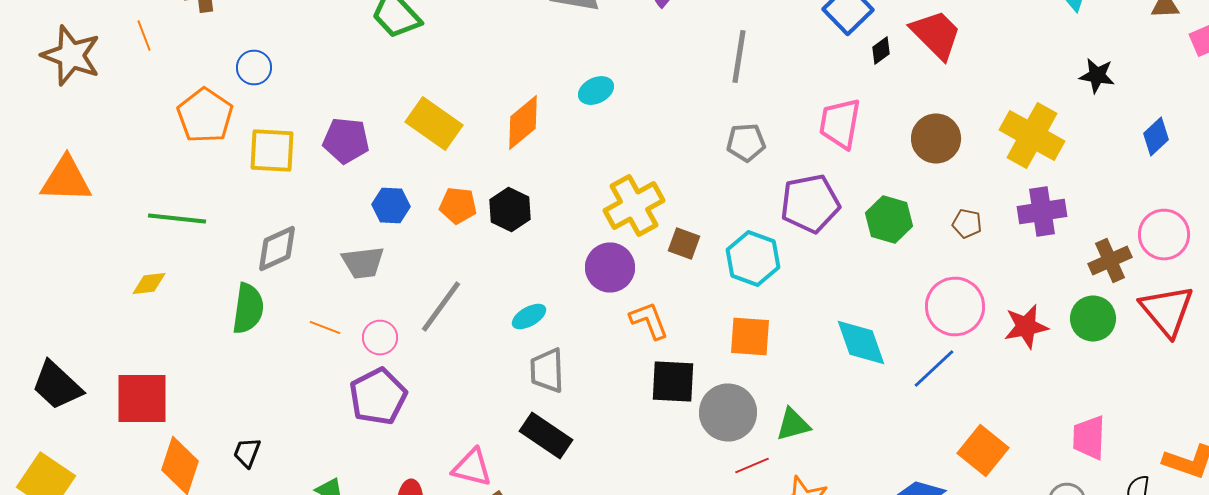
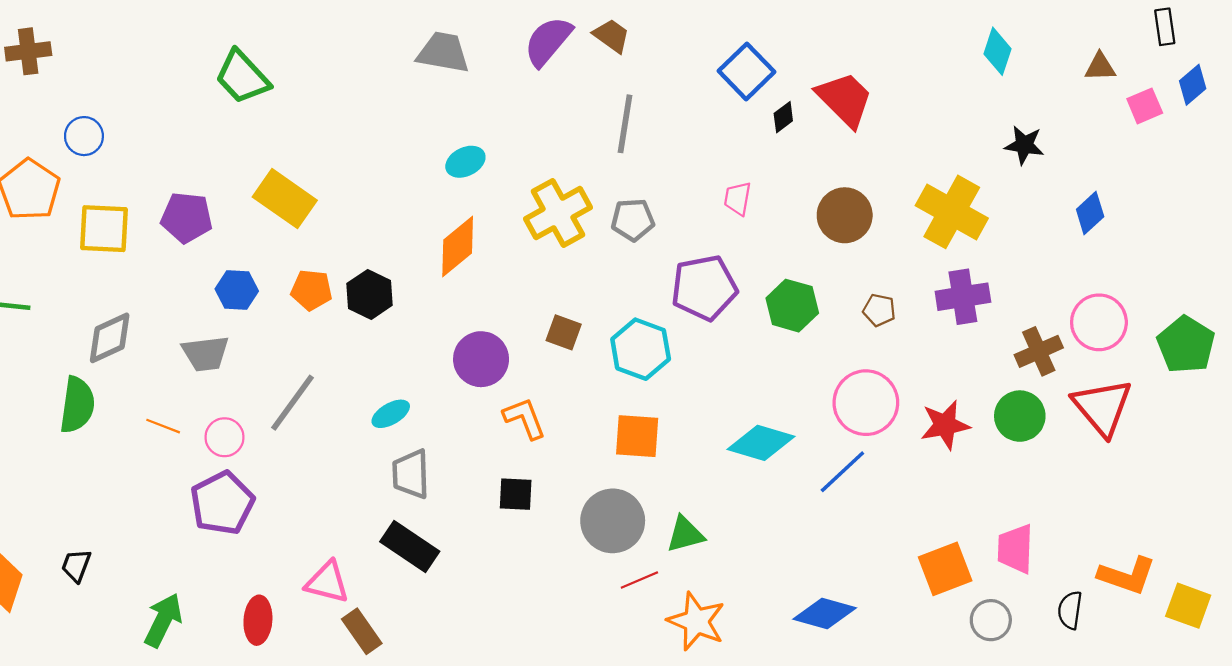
orange diamond: (523, 122) -> (458, 247), moved
pink trapezoid: (840, 124) -> (738, 199), size x0.6
yellow cross: (634, 206) -> (558, 213), moved
cyan diamond: (861, 342) -> (761, 443), turned -54
black square: (673, 382) -> (516, 494), moved, size x0.7
orange square: (983, 450) -> (945, 569), moved, turned 30

